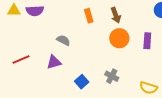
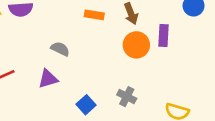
orange rectangle: (89, 16) -> (94, 15), turned -64
purple rectangle: (147, 41) -> (164, 35), moved

